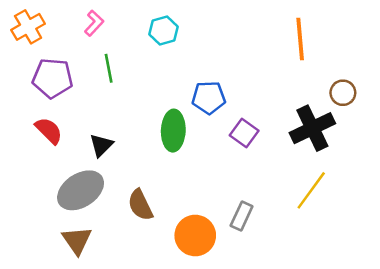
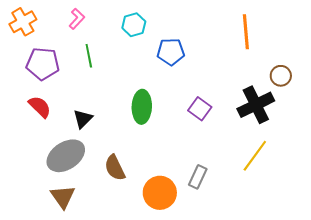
blue pentagon: (209, 98) -> (171, 52), moved

